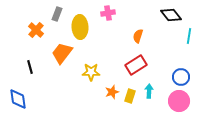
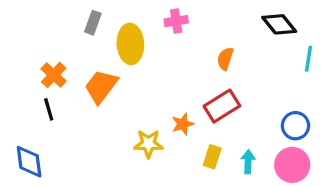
orange cross: (36, 30) -> (54, 75), moved
yellow star: (91, 72) -> (148, 144), moved
cyan arrow: (149, 91) -> (248, 162), moved
orange star: (112, 92) -> (183, 124), moved

